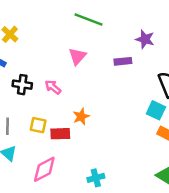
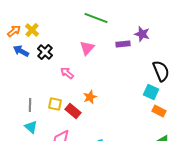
purple rectangle: (123, 61) -> (123, 44), moved
black cross: (22, 85) -> (45, 52), moved, turned 35
red rectangle: (60, 134) -> (73, 111), turned 42

